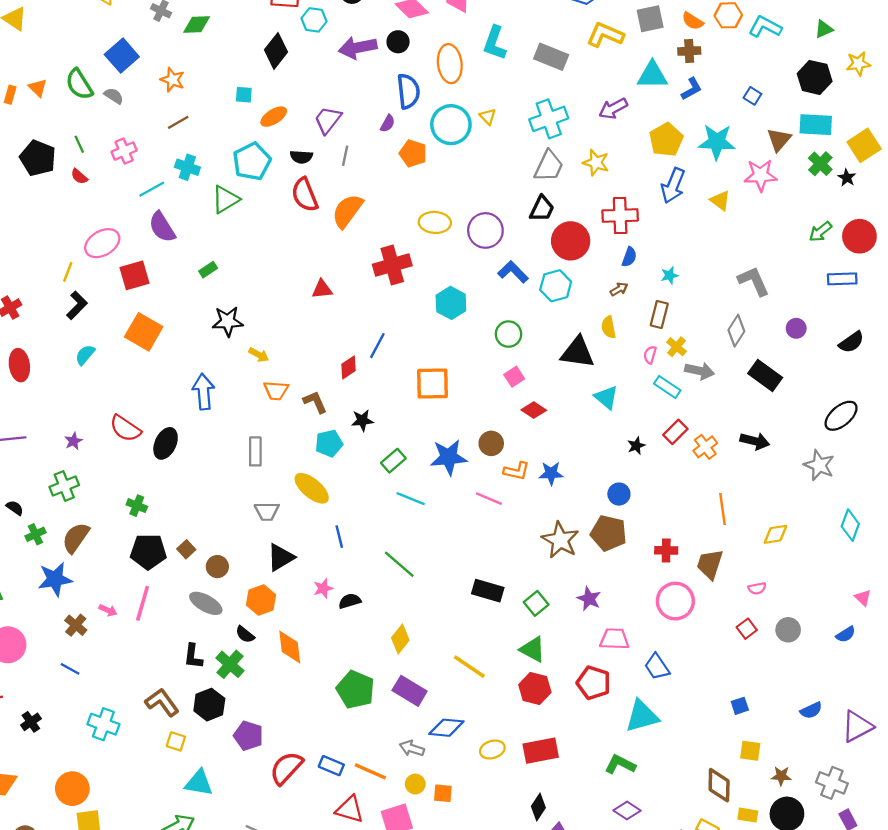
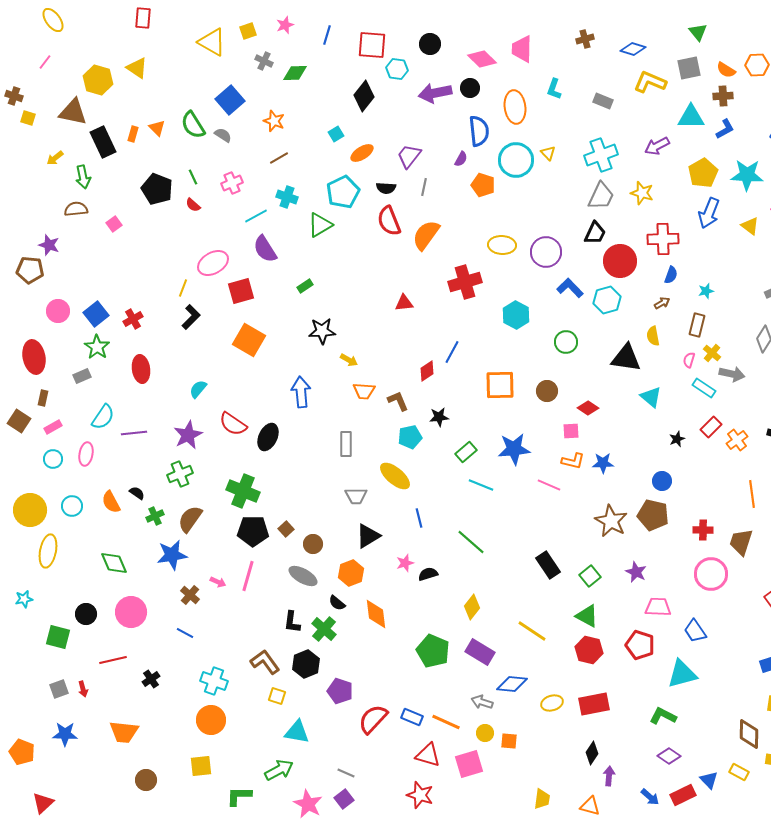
cyan L-shape: (495, 43) -> (554, 89), size x0.7
gray rectangle: (551, 57) -> (603, 101), size x0.7
cyan square: (244, 95) -> (336, 134), turned -35
cyan semicircle: (85, 355) -> (198, 389), moved
pink square: (514, 377) -> (571, 431), moved, turned 30
purple star: (73, 441) -> (188, 435), size x1.8
brown circle: (491, 443) -> (547, 391), moved
green cross: (137, 506) -> (243, 491), size x1.8
black rectangle: (488, 591) -> (548, 565), turned 40
orange circle: (72, 789) -> (211, 720), moved

